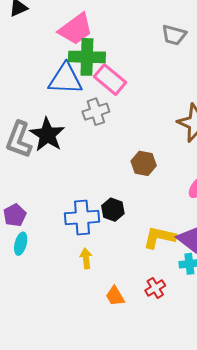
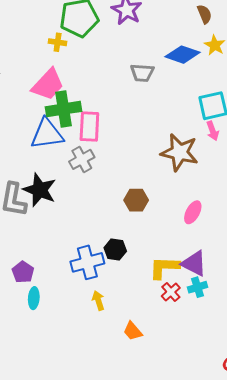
pink rectangle: (110, 80) -> (89, 126), turned 64
red cross: (155, 288) -> (171, 292), moved

